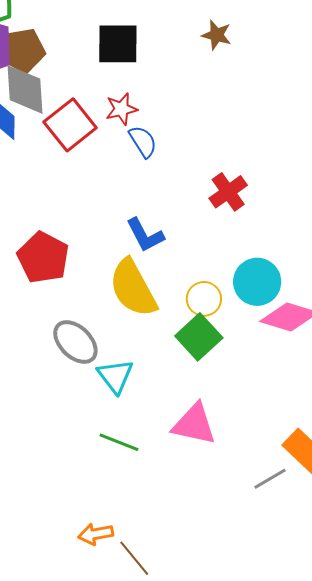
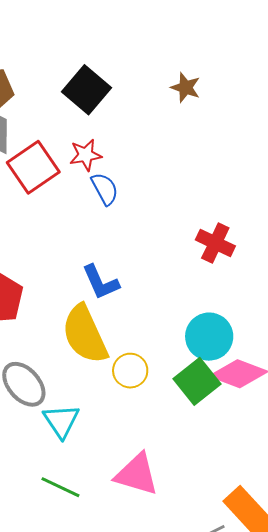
black square: (118, 44) -> (86, 90), turned 36
red cross: (228, 192) -> (215, 243), moved, turned -33
yellow circle: (204, 299) -> (130, 371), moved
green square: (199, 337) -> (197, 381), moved

